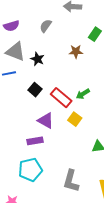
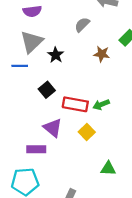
gray semicircle: (46, 26) -> (82, 25), moved
gray triangle: (15, 52) -> (32, 42), turned 45
red rectangle: (61, 98) -> (75, 104), turned -40

